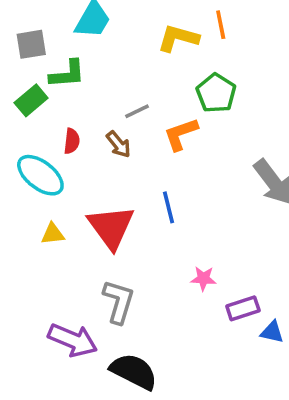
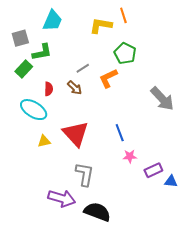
blue line: (168, 207) -> (120, 133), moved

